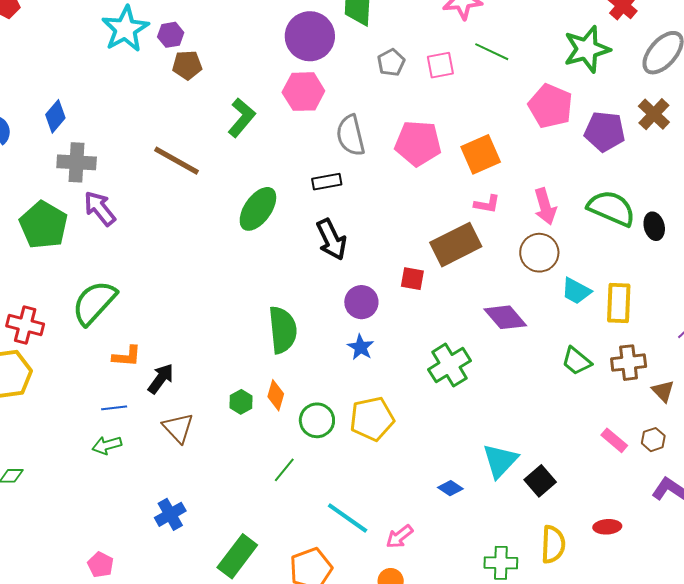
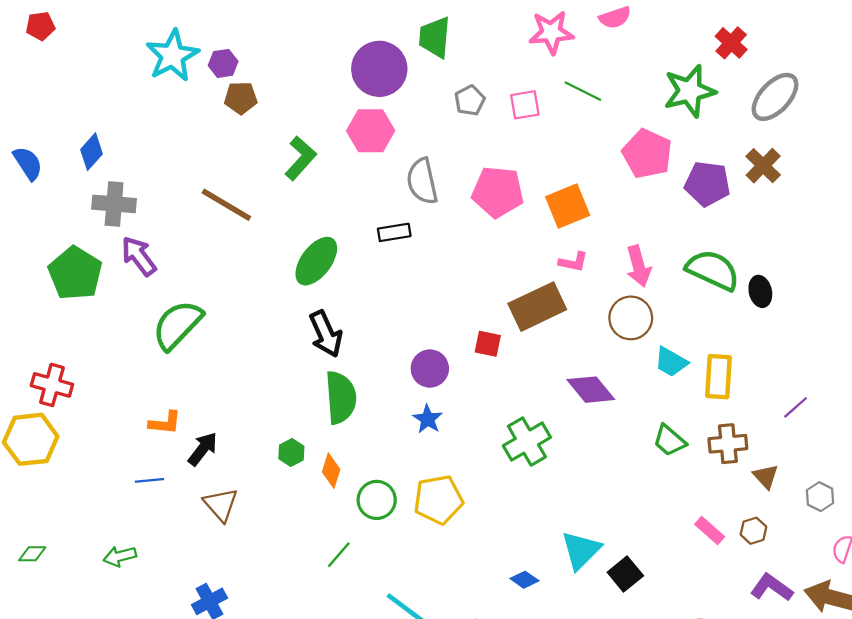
black arrow: (331, 239) -> (326, 334), moved
green semicircle: (94, 303) -> (177, 325), moved
green hexagon: (241, 402) -> (291, 452), moved
green arrow: (107, 445) -> (120, 556), moved

